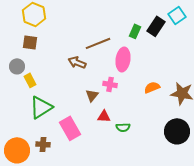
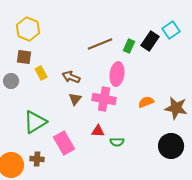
brown line: (98, 43) -> (100, 44), moved
yellow rectangle: (30, 80) -> (41, 73), moved
pink cross: (110, 84) -> (104, 99), size x1.6
brown triangle: (92, 95) -> (75, 99), moved

